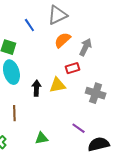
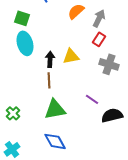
red rectangle: (73, 68) -> (99, 39), moved, turned -40
brown line: (14, 113) -> (49, 80), moved
green triangle: (41, 138) -> (55, 109), size x1.6

